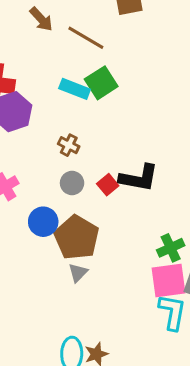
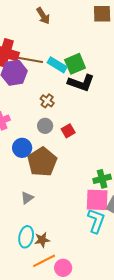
brown line: (86, 38) -> (30, 60), moved, turned -30
black L-shape: (139, 178) -> (81, 83), moved
gray triangle: (78, 273) -> (27, 198), moved

